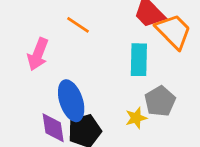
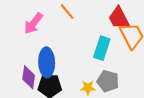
gray pentagon: (160, 101) -> (108, 81), turned 30

